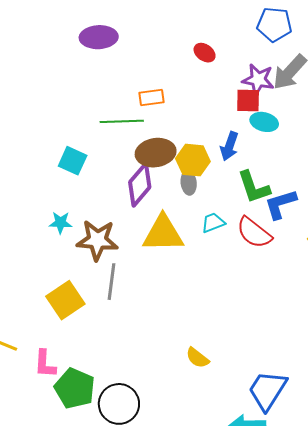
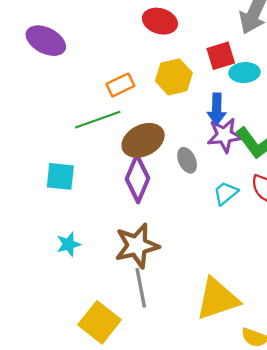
purple ellipse: (99, 37) -> (46, 41), turned 48
red ellipse: (205, 53) -> (160, 21), size x1.4
purple star: (258, 80) -> (224, 135), moved
yellow hexagon: (193, 160) -> (174, 77), moved
yellow triangle: (163, 234) -> (217, 299), moved
brown star: (97, 240) -> (137, 246), moved

